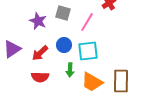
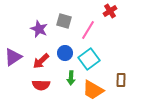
cyan square: (88, 51) -> (89, 59), turned -30
brown rectangle: (121, 81) -> (121, 80), moved, size x0.6

